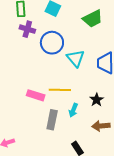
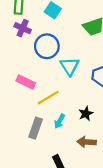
yellow line: (60, 90) -> (48, 98), turned -40
pink rectangle: (36, 95) -> (26, 82), moved

